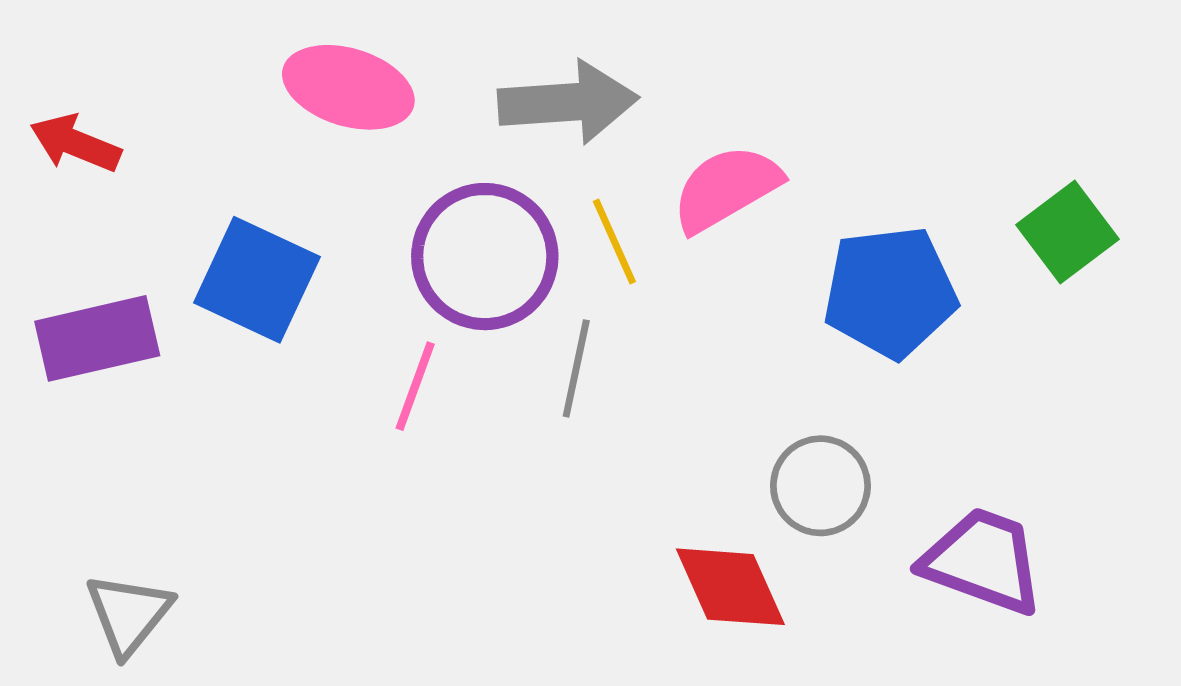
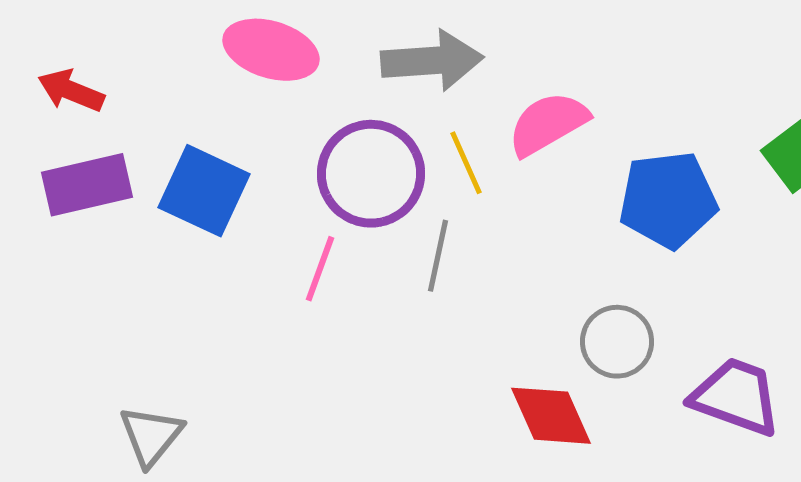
purple rectangle: (97, 338) -> (87, 185), moved
gray triangle: (129, 614) -> (151, 436), moved

